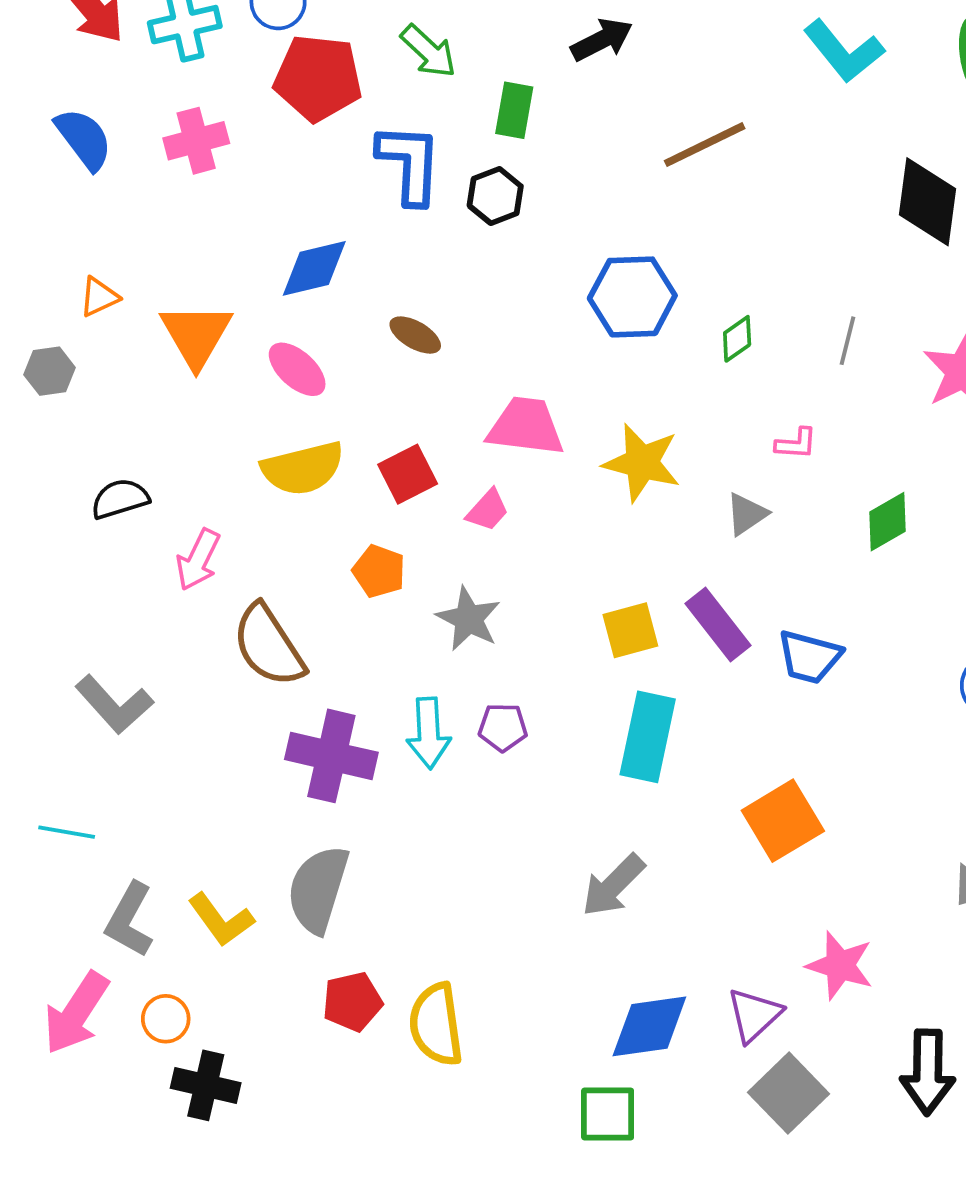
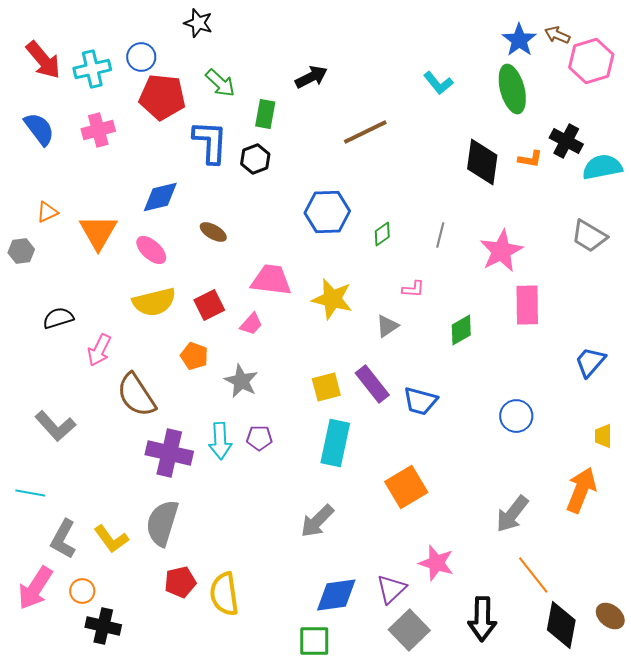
cyan L-shape: (844, 51) -> (438, 83), size x0.7

